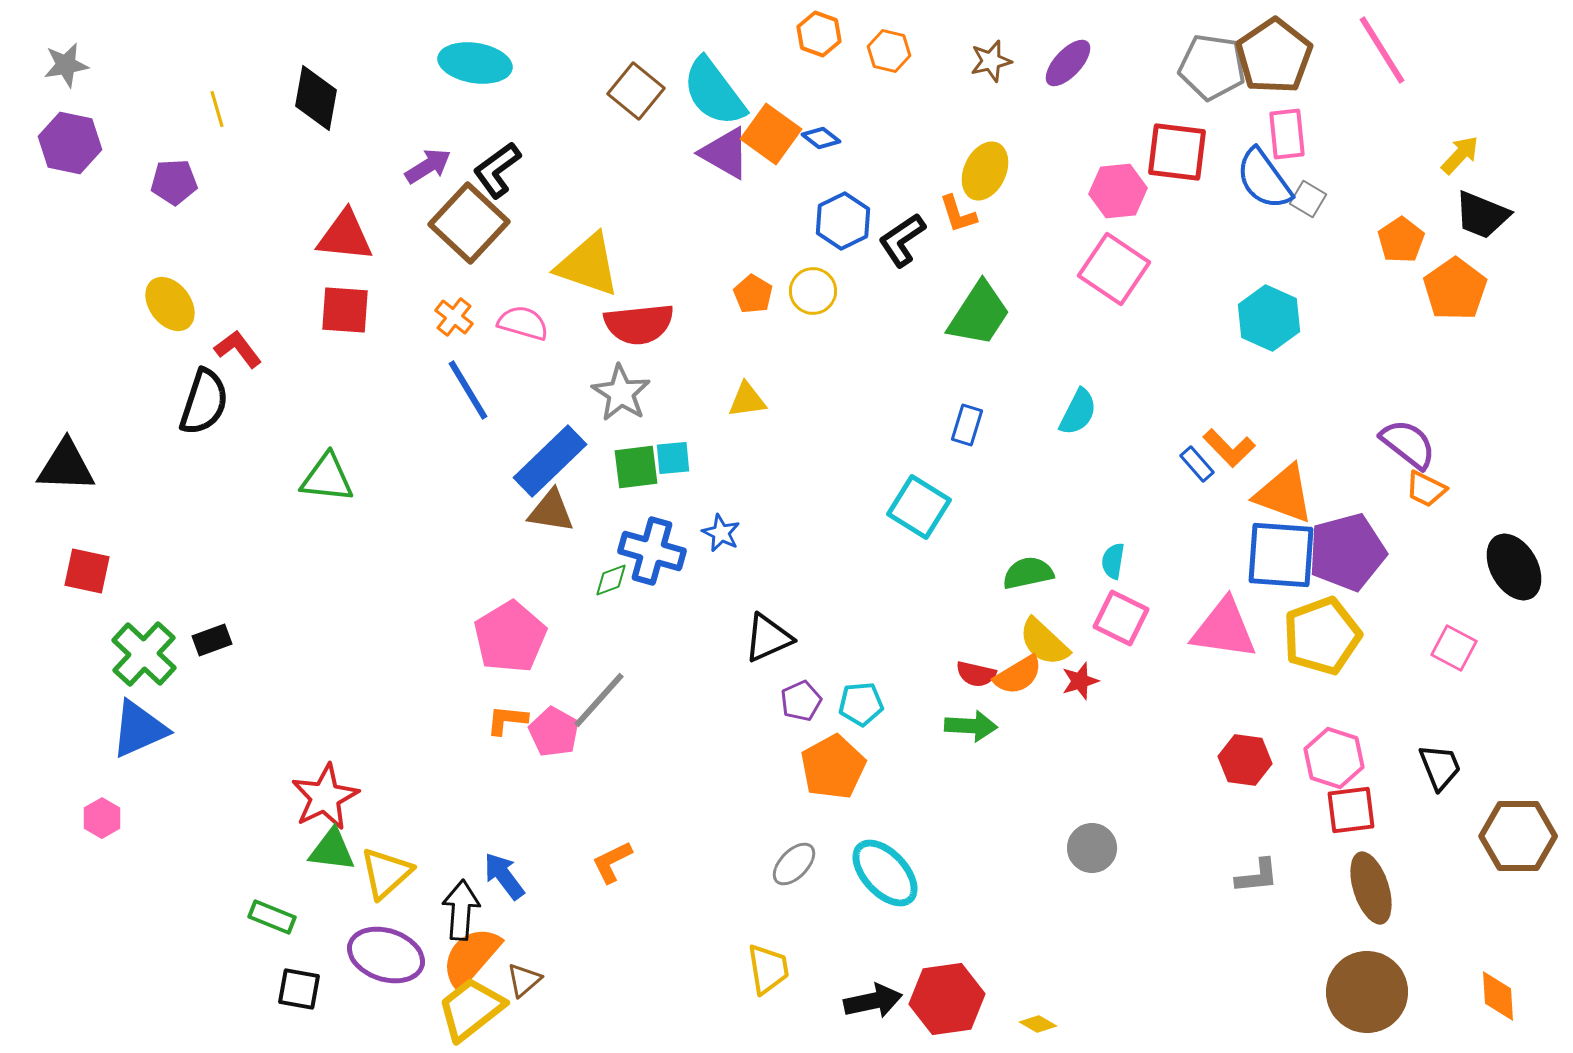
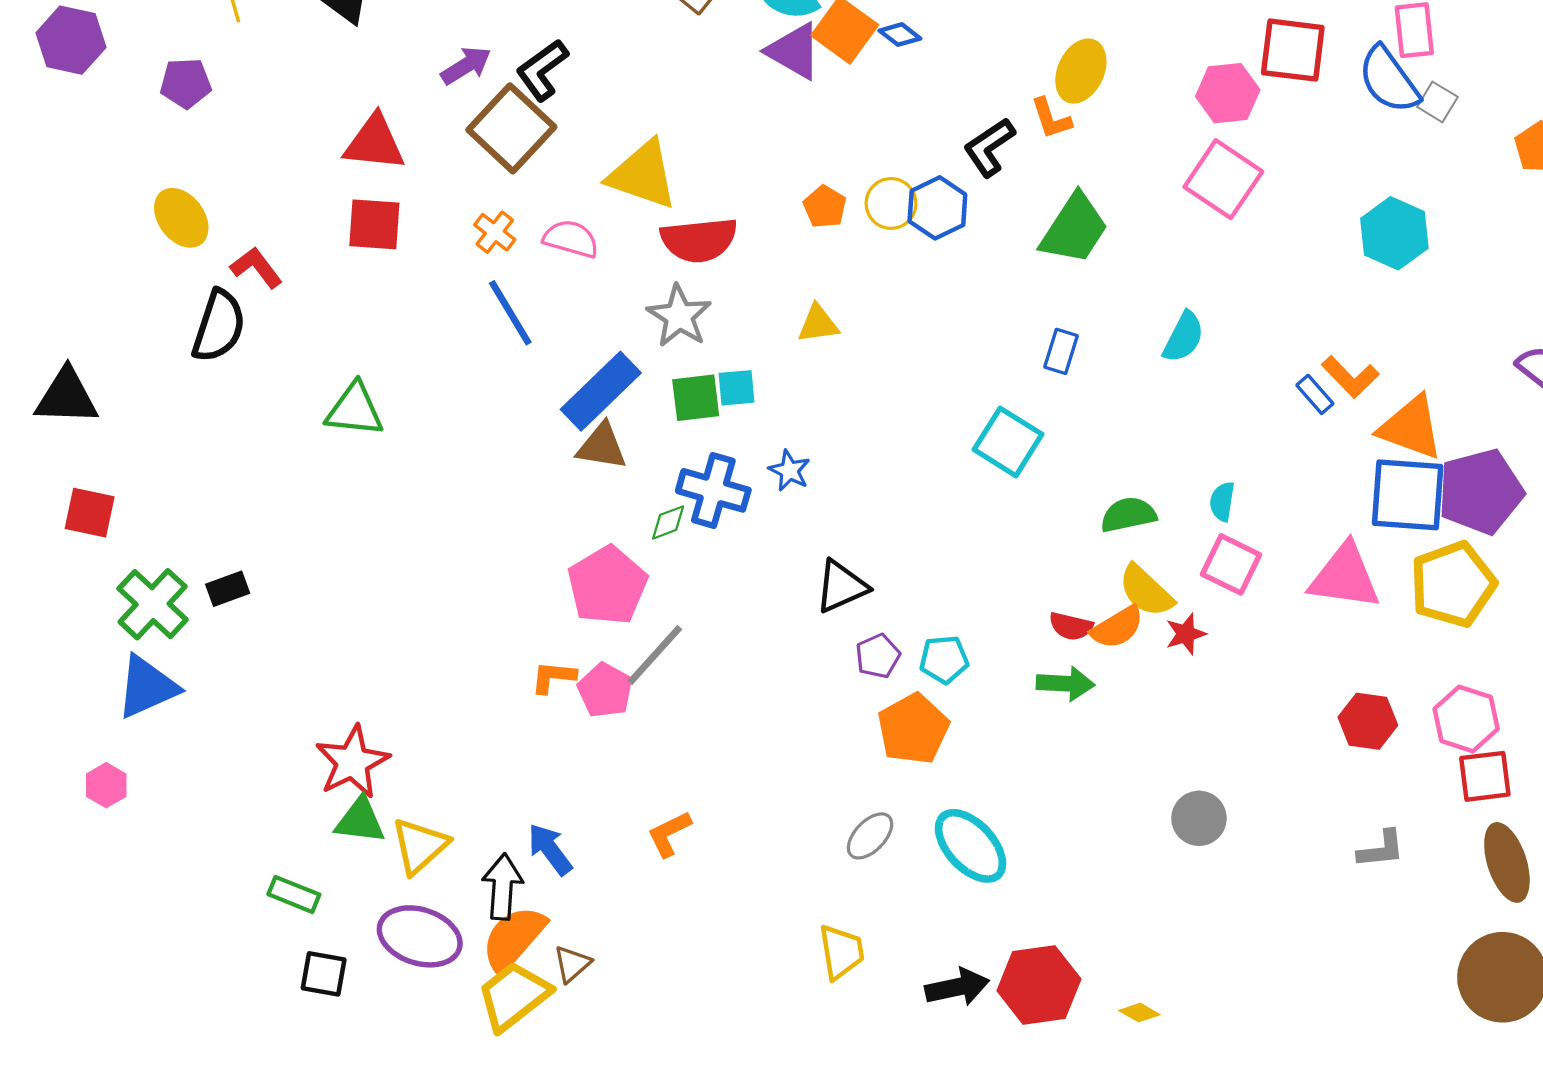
blue hexagon: (843, 221) -> (937, 208), moved
pink pentagon: (510, 637) -> (607, 585), moved

